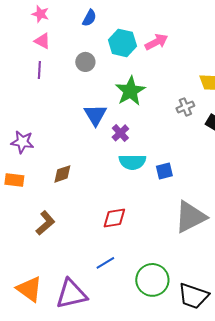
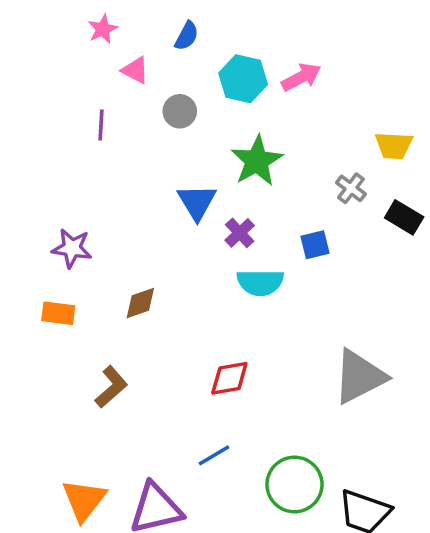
pink star: (40, 14) -> (103, 29), turned 30
pink triangle: (42, 41) -> (135, 70), moved
gray cross: (185, 107) -> (351, 188), turned -30
blue square: (164, 171) -> (315, 245), moved
orange triangle: (29, 289) -> (84, 500), turned 32

